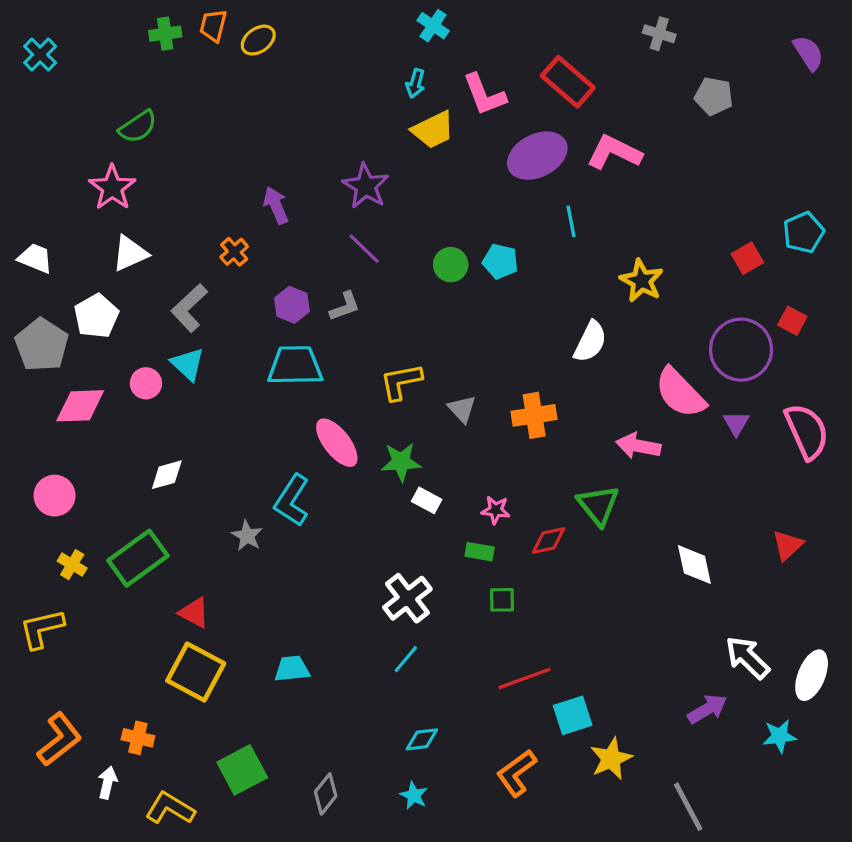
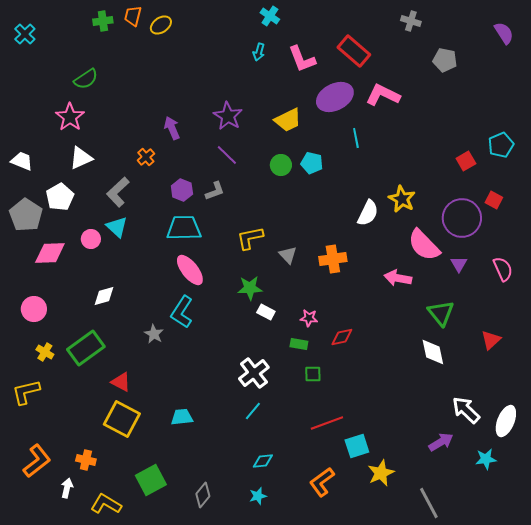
yellow trapezoid: (433, 130) -> (288, 120), moved
yellow star: (642, 281) -> (402, 199), moved
pink semicircle: (807, 431) -> (503, 269), size x0.7
pink ellipse: (337, 443) -> (190, 270), moved
green triangle: (598, 505) -> (441, 313), moved
cyan star: (414, 796) -> (258, 496), turned 30

